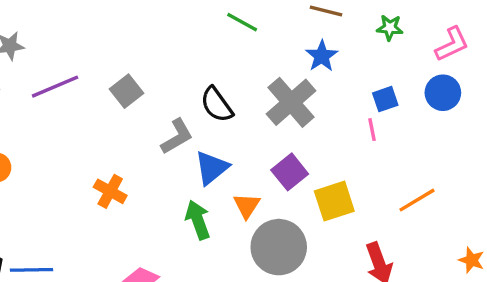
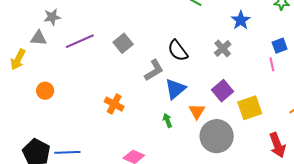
gray cross: (291, 102) -> (223, 49), size x0.6
green arrow: (198, 220) -> (167, 120), size x0.6

